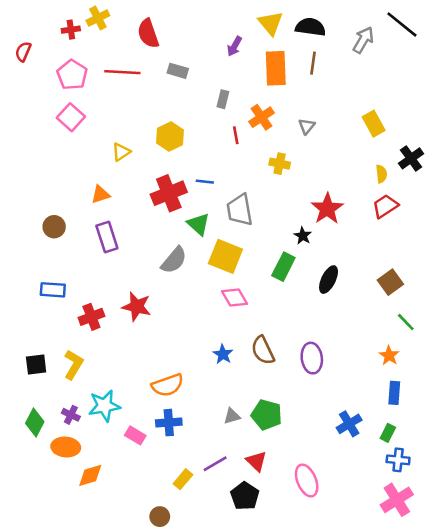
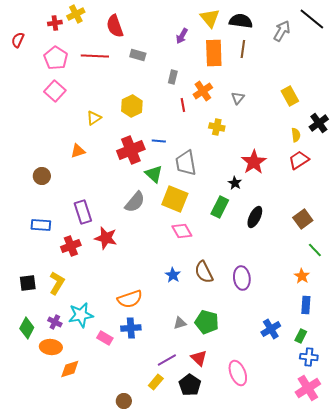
purple rectangle: (107, 237) -> (83, 212), moved
yellow rectangle: (183, 479) -> (156, 382), moved

